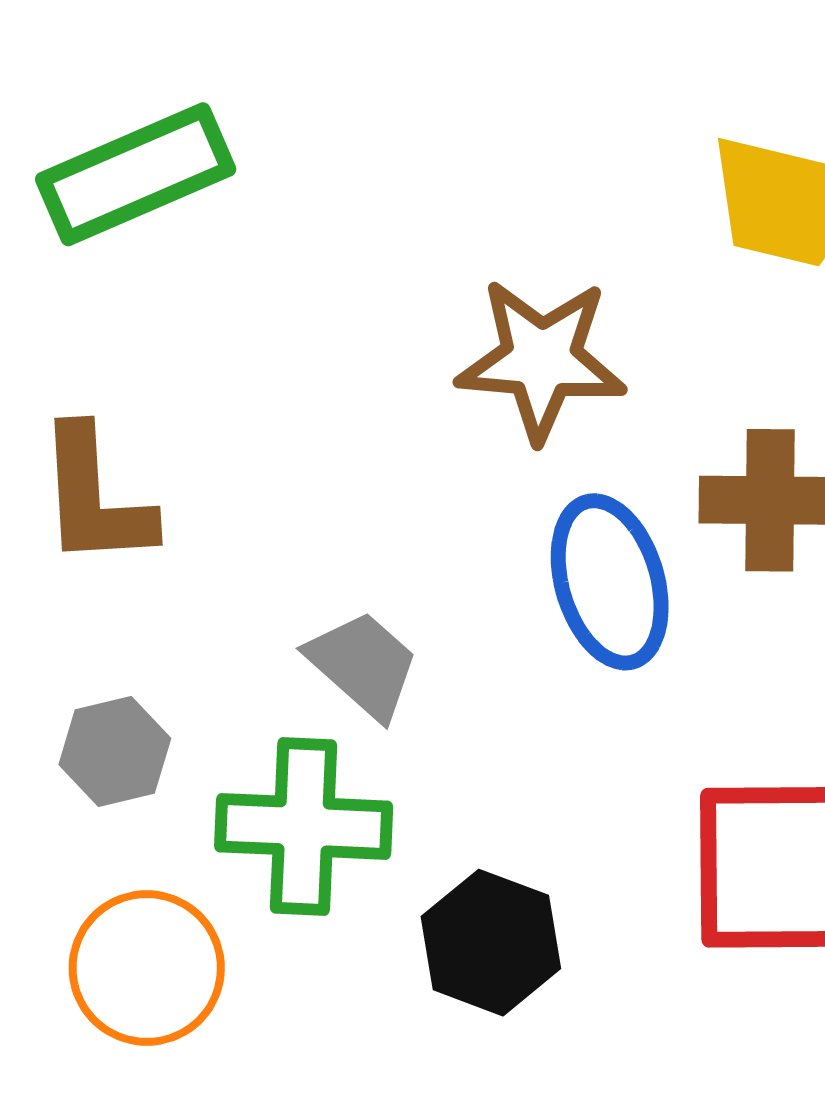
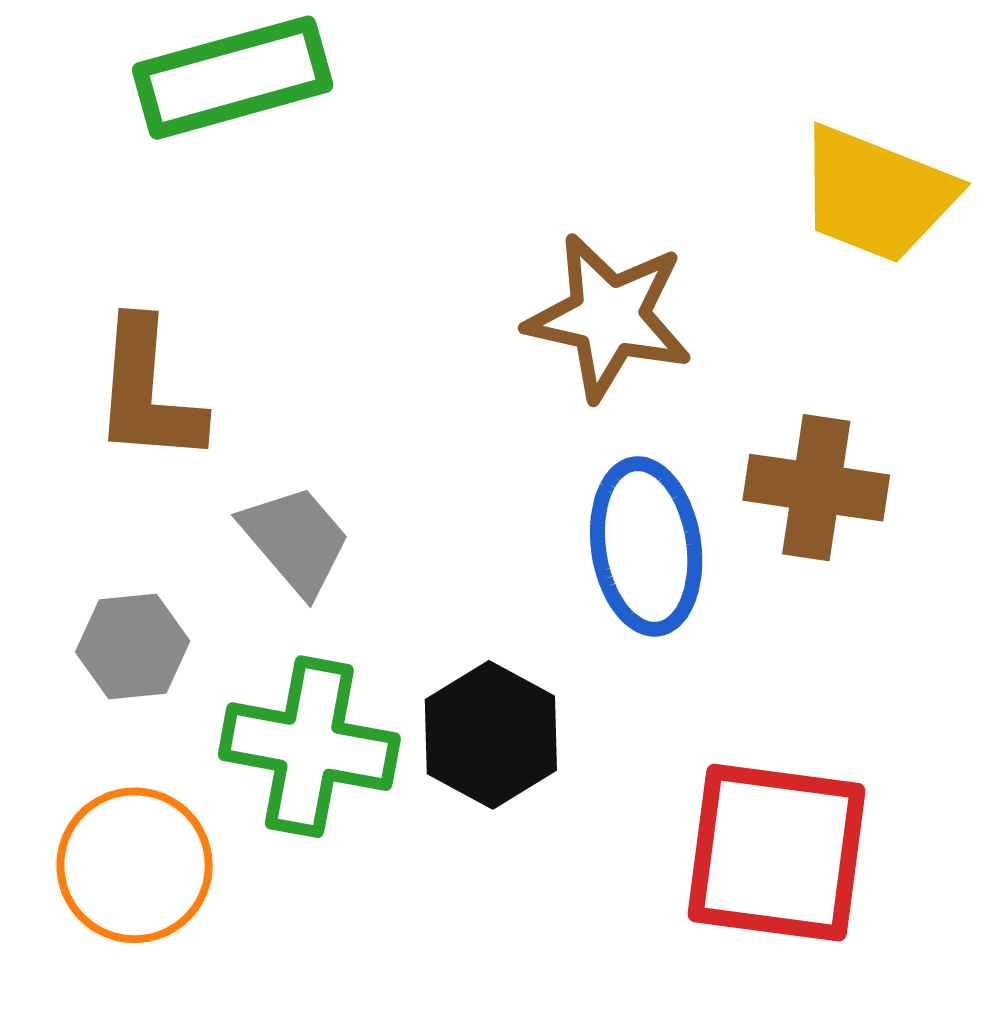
gray trapezoid: (363, 665) -> (296, 540), moved
black hexagon: (491, 943) -> (491, 735), moved

